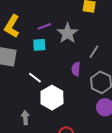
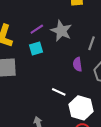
white line: (35, 78) -> (59, 92), moved
white hexagon: (52, 98) -> (81, 108), moved

